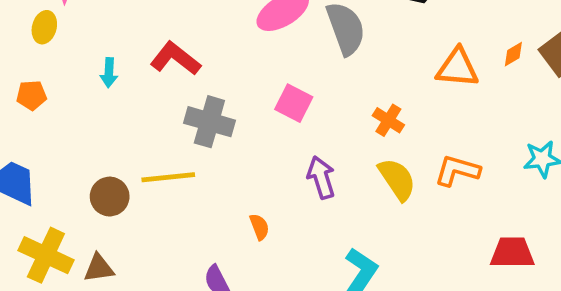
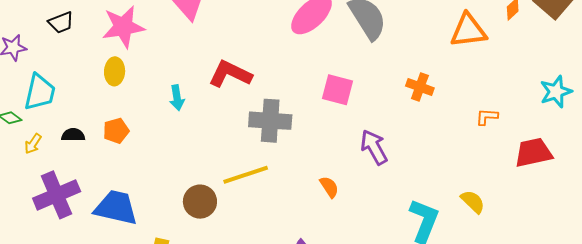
orange L-shape: (457, 171) -> (487, 117), size x0.6
yellow semicircle: (397, 179) -> (473, 202), moved, size x0.7
orange semicircle: (259, 227) -> (329, 187), moved
red trapezoid: (512, 253) -> (533, 152), moved

